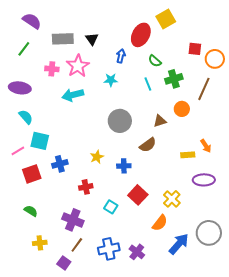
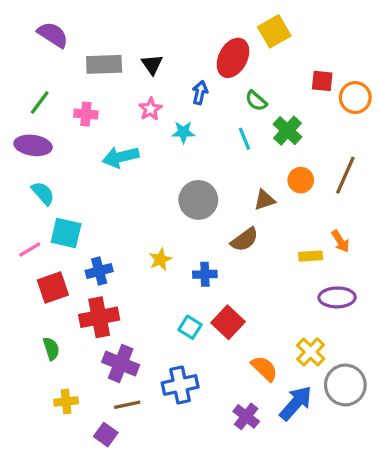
green line: (24, 49) -> (40, 102), moved
pink star: (78, 66) -> (150, 109), moved, size x0.6
green cross: (174, 79) -> (287, 131), turned -30
brown line: (204, 89) -> (345, 175), moved
red cross: (86, 187) -> (99, 317), moved, size x1.6
yellow cross: (172, 199) -> (311, 352), moved
cyan square: (111, 207) -> (190, 327), moved
green semicircle: (31, 211) -> (51, 349), turned 40
orange semicircle: (160, 223) -> (264, 368), turned -84
brown line: (77, 245) -> (127, 405), turned 42
blue cross: (109, 249) -> (180, 385), moved
purple cross: (137, 252) -> (246, 416), moved

